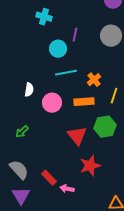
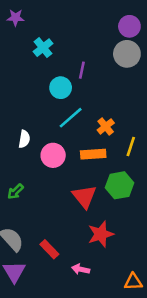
cyan cross: (44, 17) -> (43, 48), turned 35
gray circle: (111, 36) -> (127, 54), moved
cyan line: (66, 73) -> (71, 118), turned -30
pink arrow: (67, 189) -> (81, 269), moved

